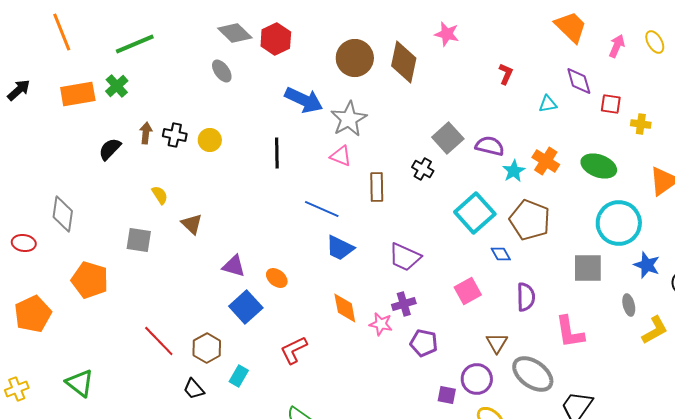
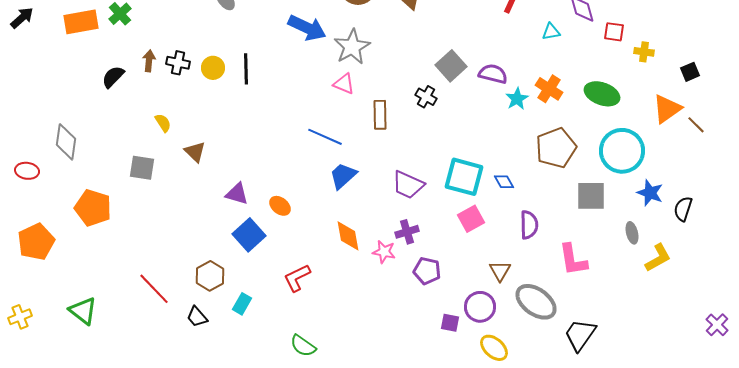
black line: (277, 153) -> (246, 69), moved
cyan square: (475, 213) -> (464, 177), moved, turned -33
brown pentagon: (530, 220) -> (556, 148), moved, turned 30
blue trapezoid: (340, 248) -> (343, 176), turned 112
red line: (159, 341) -> (154, 289), moved

